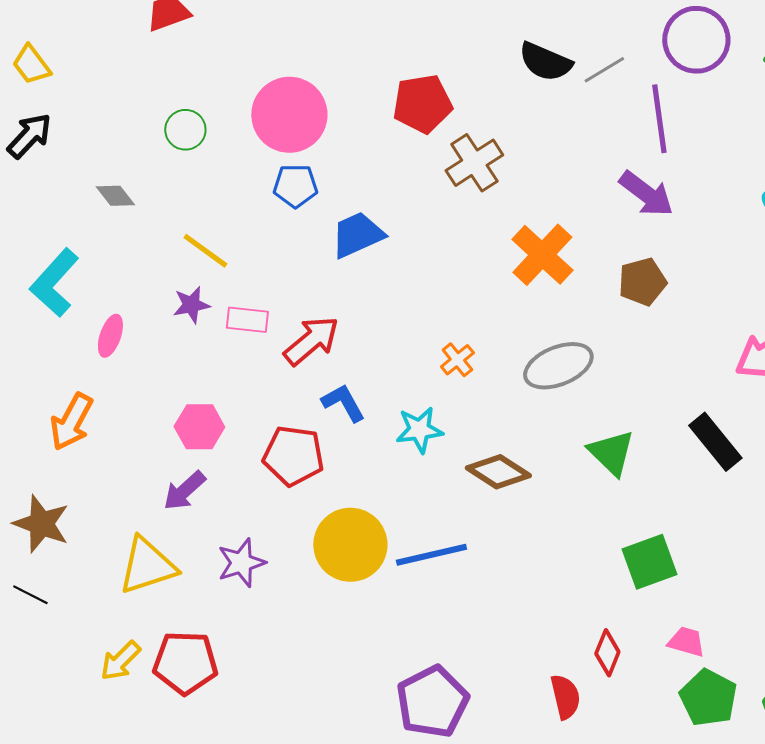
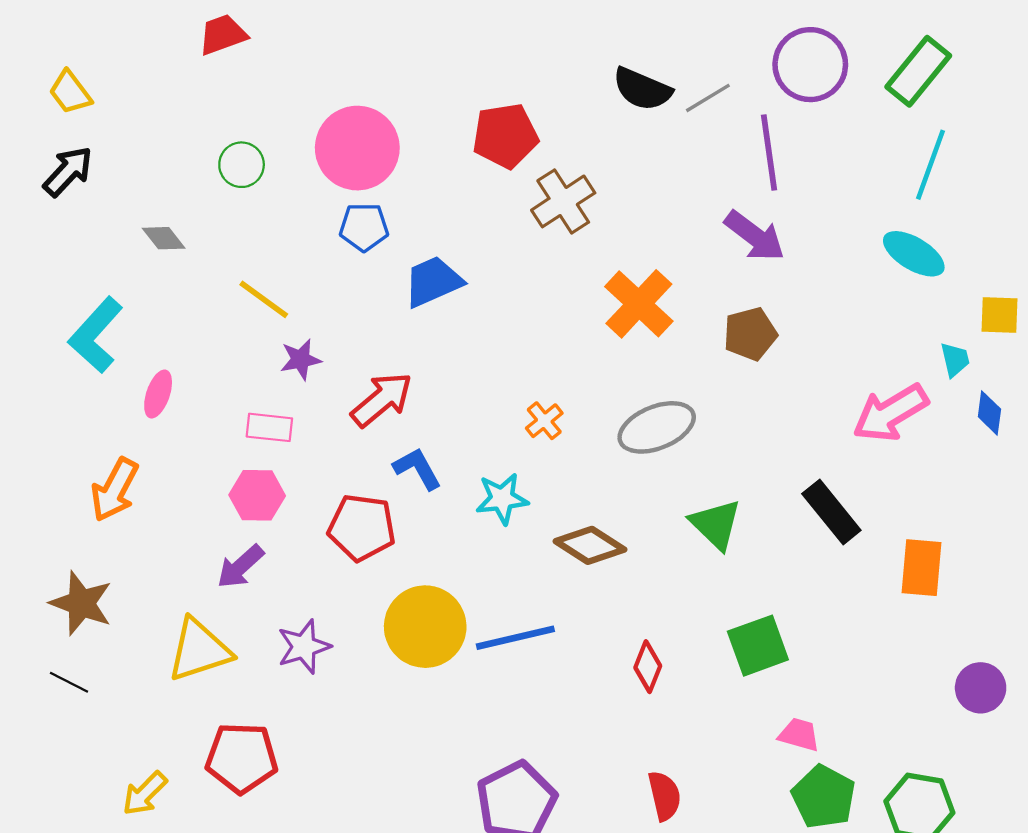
purple star: (191, 305) -> (301, 360), moved
pink rectangle: (247, 320) -> (269, 427), moved
red diamond: (607, 653) -> (648, 667), moved
yellow arrow: (120, 661) -> (145, 794), moved

